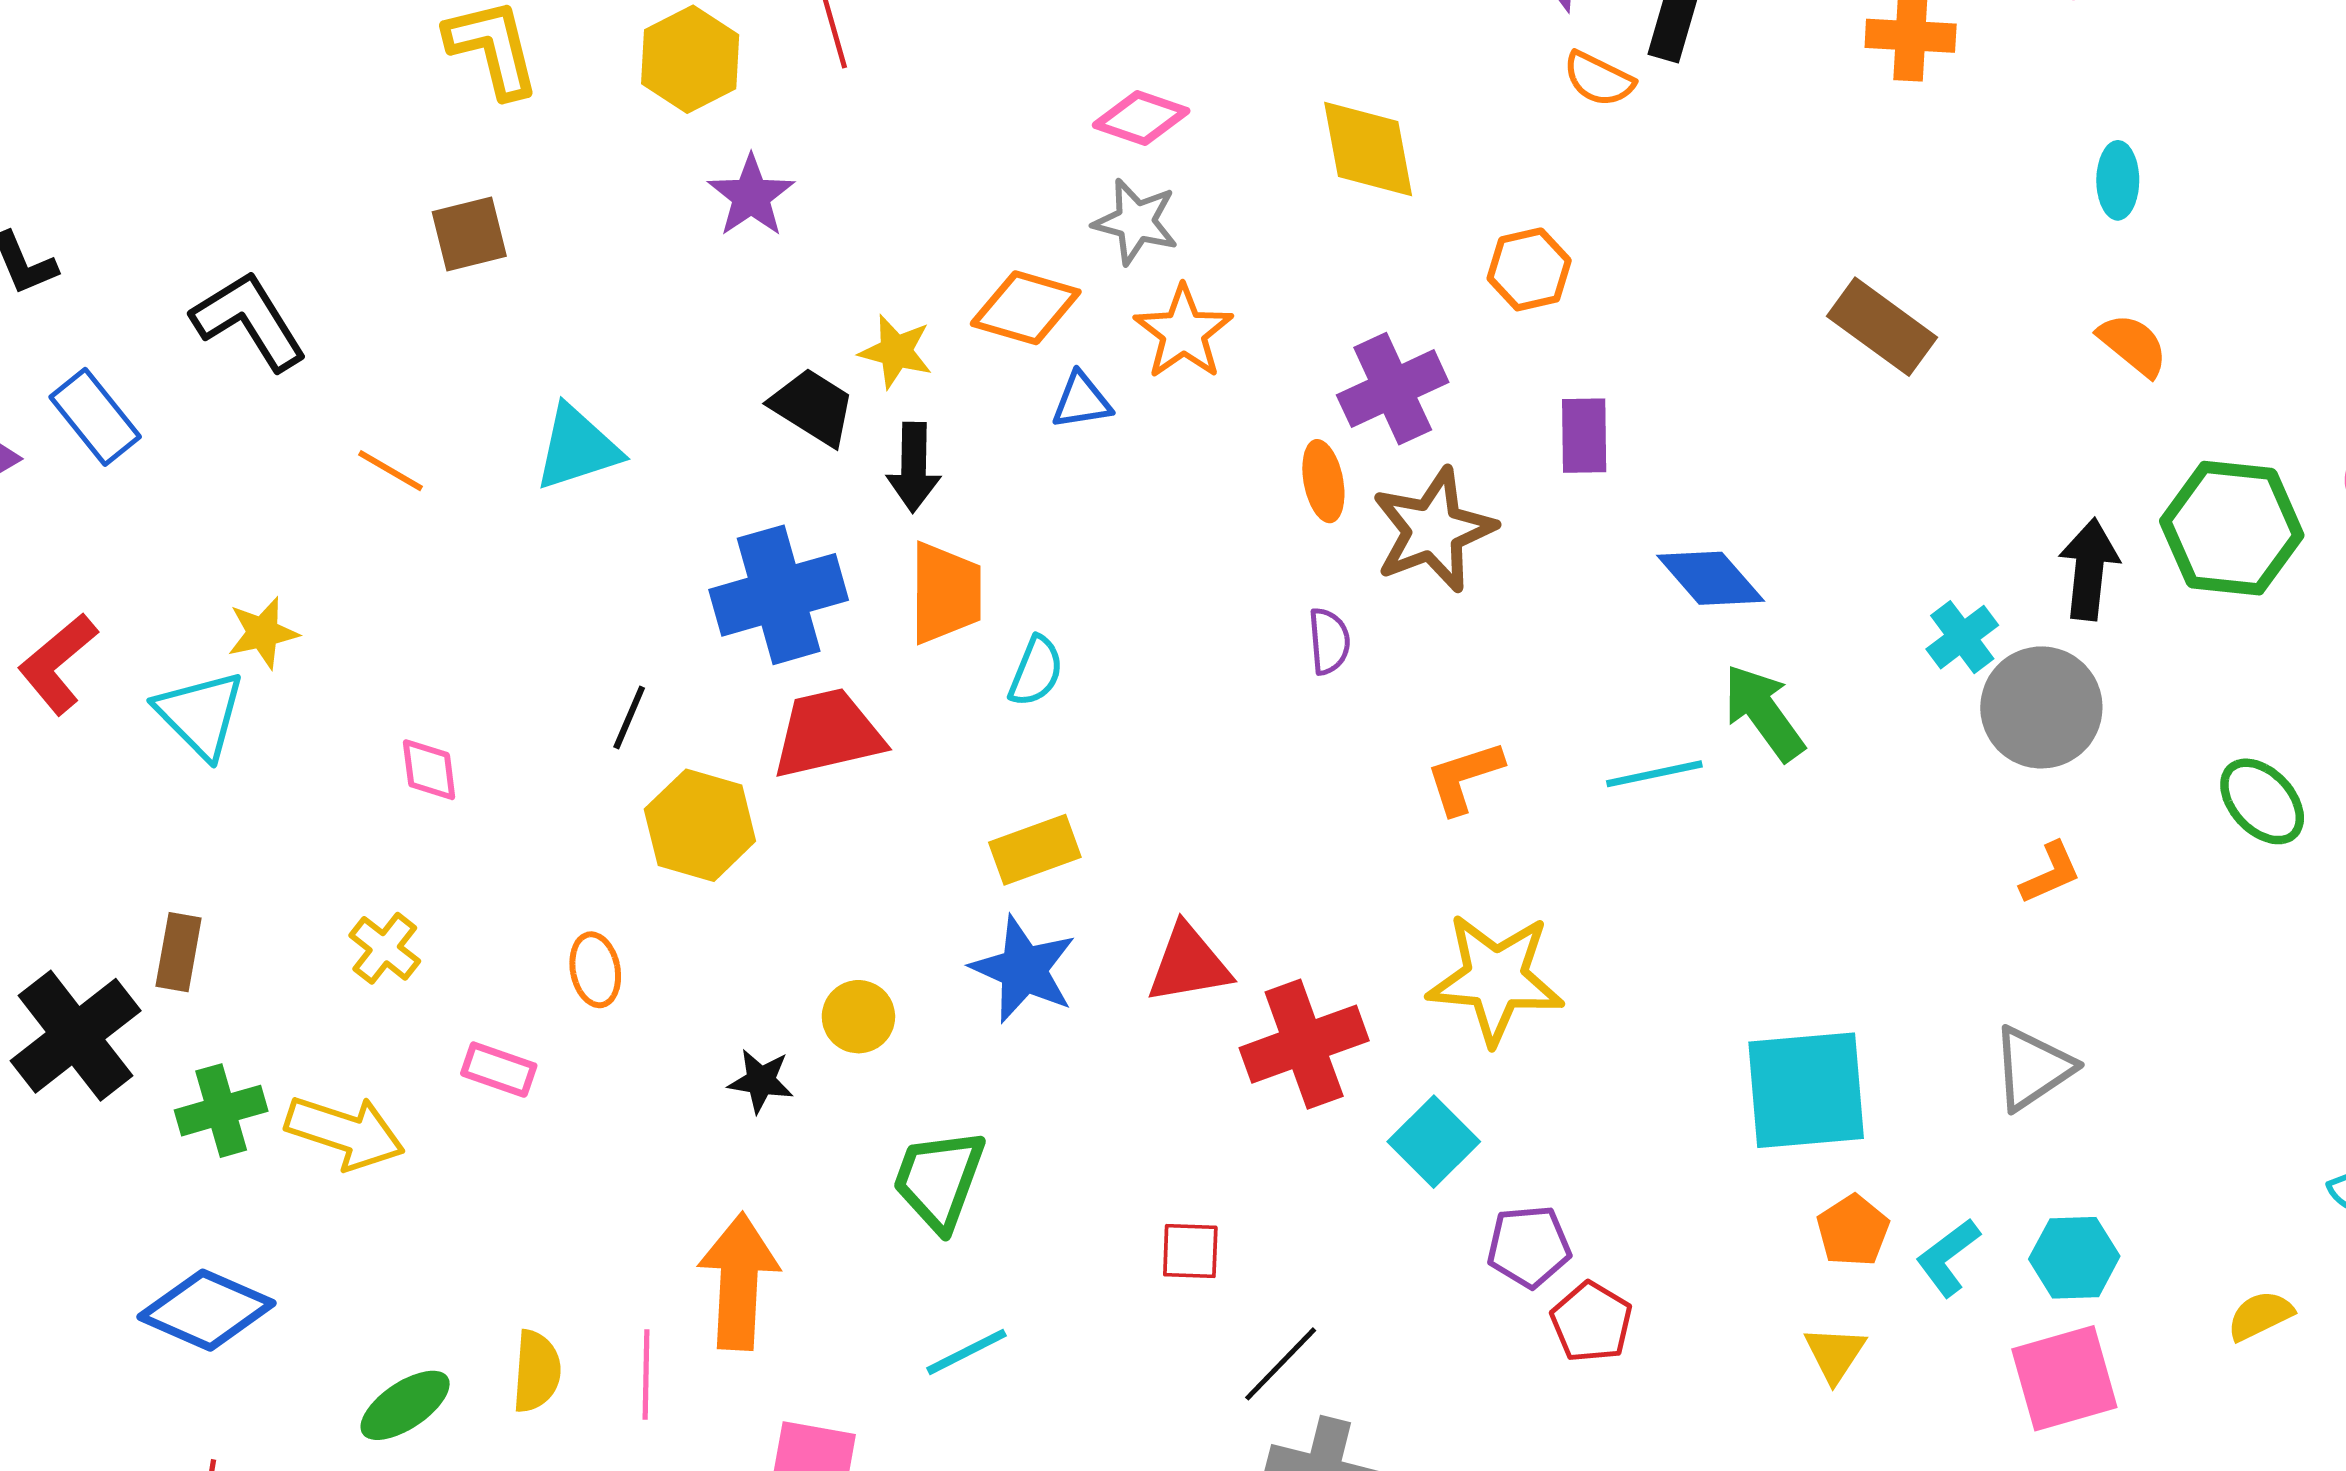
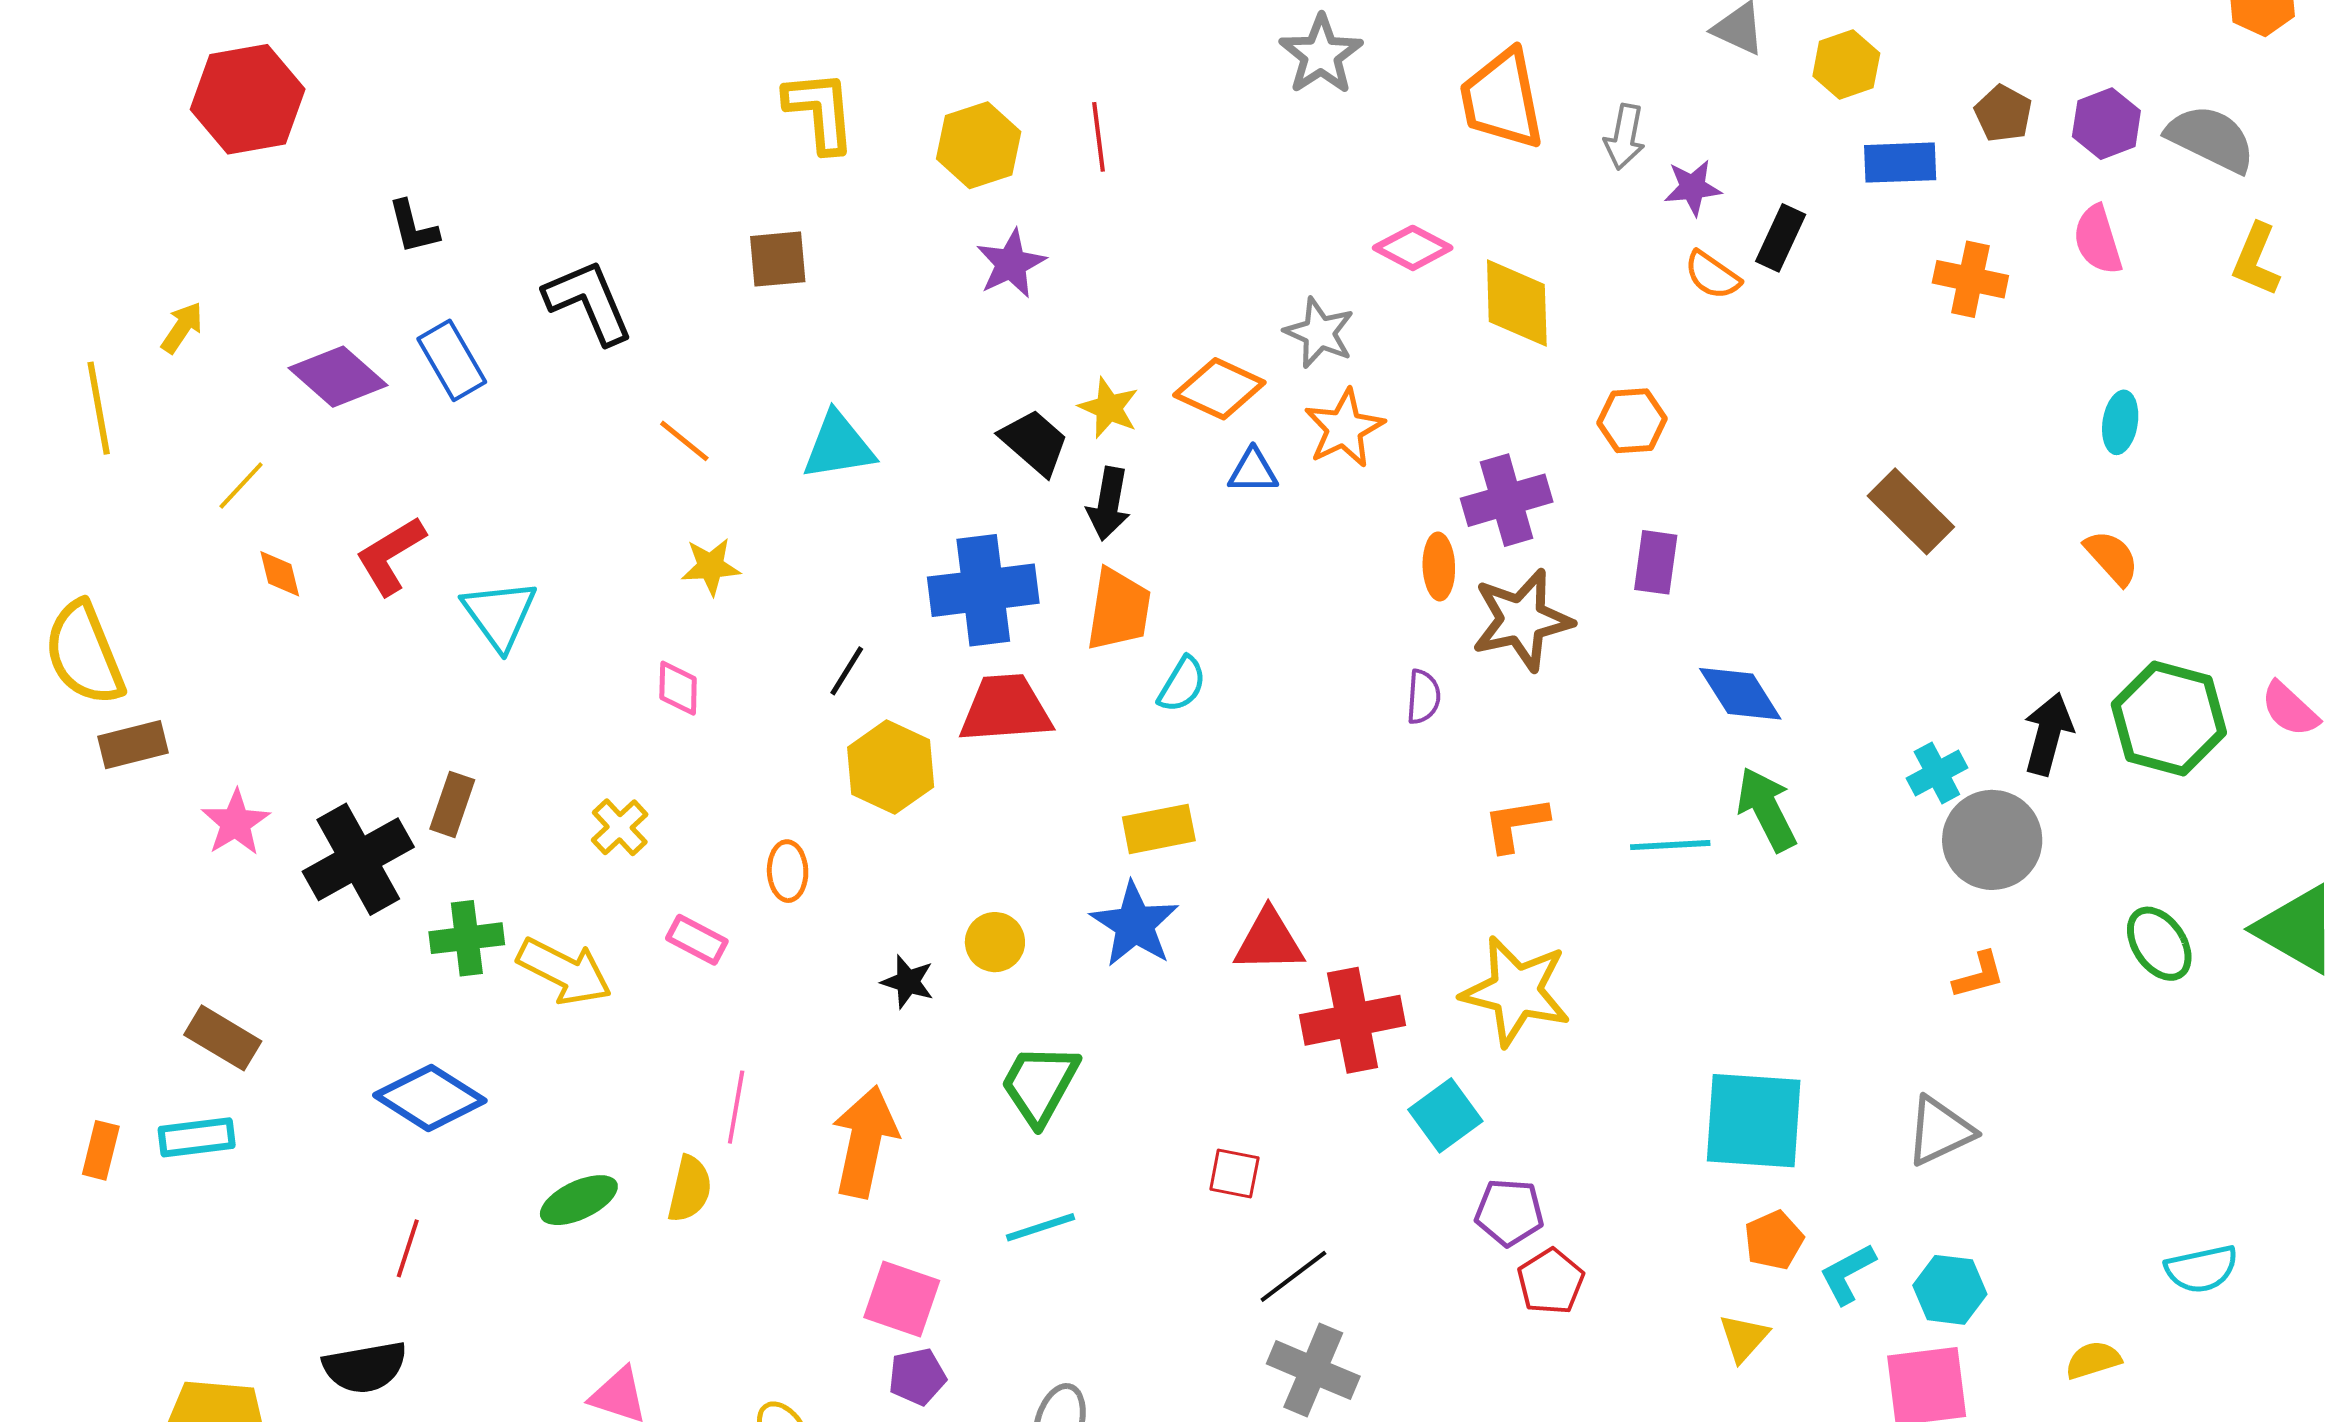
pink diamond: (1141, 118) -> (1413, 248), moved
yellow star: (263, 633) -> (711, 566), moved
pink line: (646, 1374) -> (736, 1107), moved

